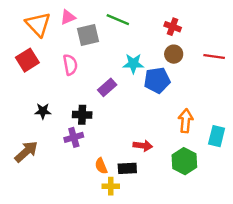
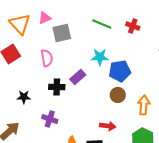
green line: (118, 20) -> (102, 24), moved
brown circle: (174, 54) -> (118, 95), moved
black cross: (82, 115) -> (57, 87), moved
purple cross: (74, 137) -> (50, 119), turned 35

